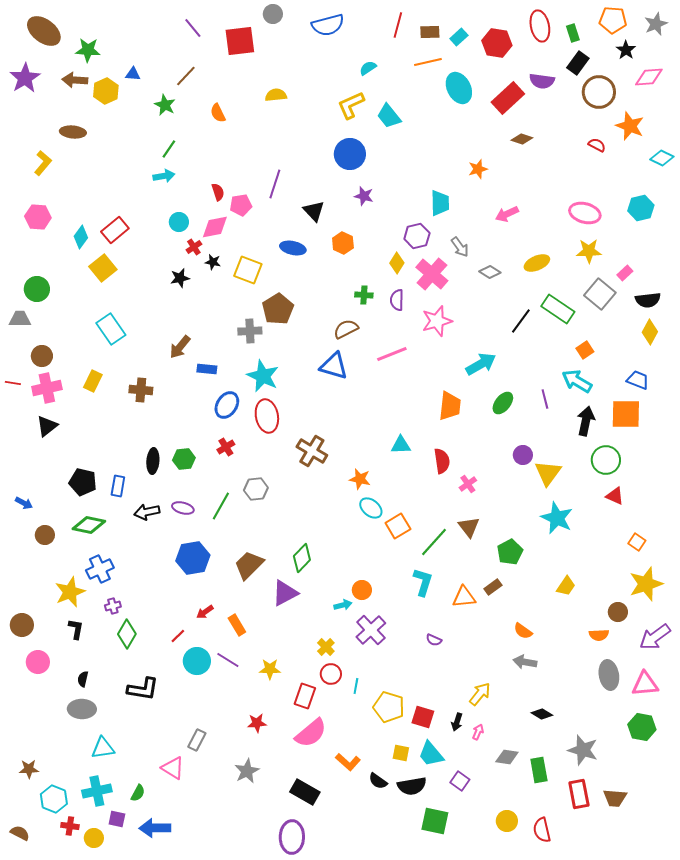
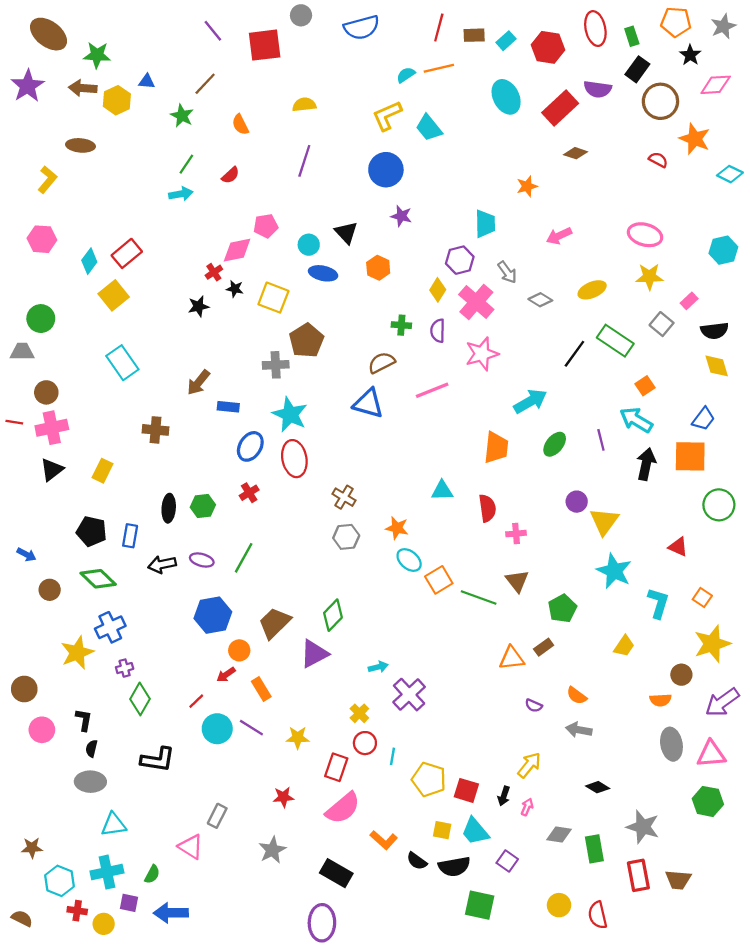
orange line: (428, 62) -> (439, 68), moved
purple line: (275, 184) -> (304, 161), moved
red semicircle: (218, 192) -> (230, 175), moved, turned 66
cyan hexagon: (641, 208) -> (723, 250), moved
cyan circle: (179, 222) -> (309, 245), moved
gray square: (600, 294) -> (662, 324), size x0.7
yellow diamond: (650, 332) -> (717, 366), turned -45
blue trapezoid: (638, 380) -> (703, 419), turned 105
yellow rectangle: (93, 381) -> (103, 471), moved
brown cross: (312, 451) -> (344, 497), size x0.7
green circle: (606, 460) -> (719, 505), moved
pink cross: (468, 484) -> (516, 534), turned 30
gray hexagon: (256, 489) -> (346, 537), moved
green diamond: (89, 525) -> (98, 579), turned 32
green line: (434, 542) -> (479, 597), turned 68
cyan L-shape: (423, 582) -> (658, 603), moved
orange circle: (362, 590) -> (239, 650), moved
black L-shape: (76, 629) -> (84, 720), moved
purple semicircle: (434, 640) -> (534, 706), moved

